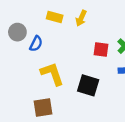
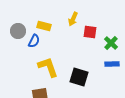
yellow rectangle: (55, 17) -> (44, 26), moved
red square: (101, 49) -> (90, 32), moved

